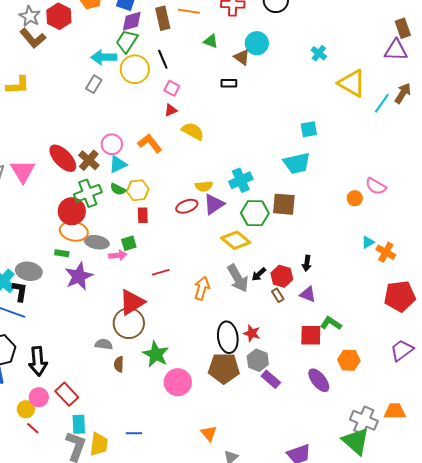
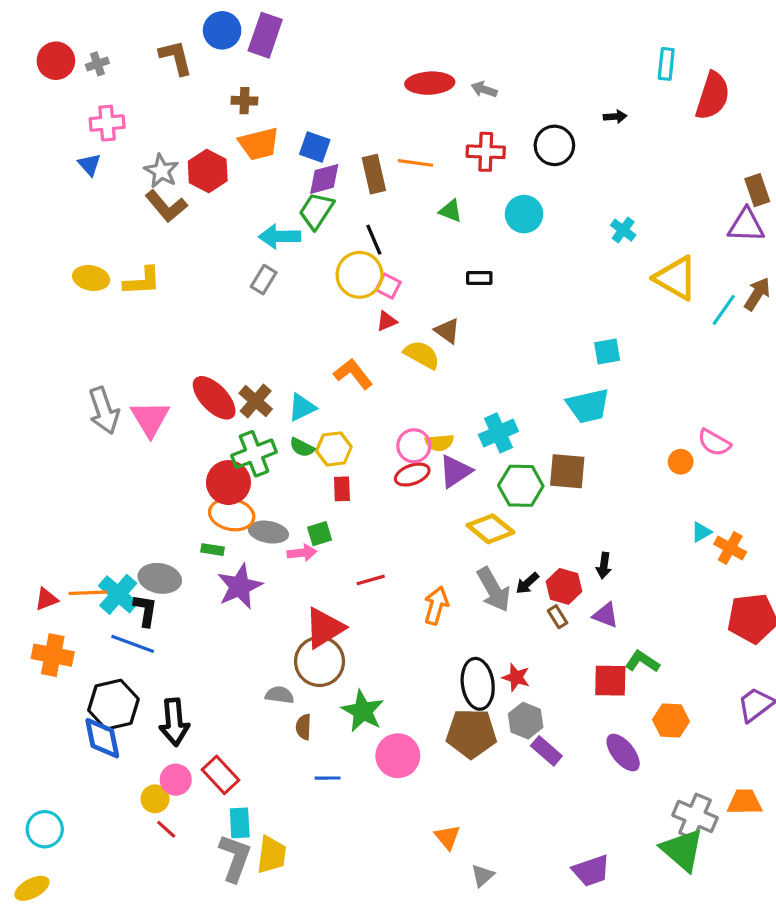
brown triangle: (242, 57) -> (447, 331), moved
yellow circle: (135, 69) -> (359, 275), moved
pink circle: (112, 144) -> (414, 446), moved
blue line: (134, 433) -> (328, 778), moved

